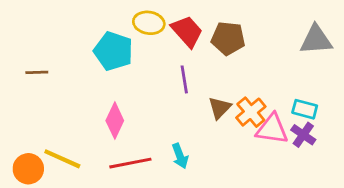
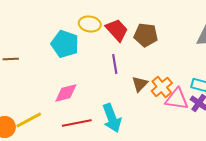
pink diamond: (115, 121) -> (66, 93), turned 50
cyan arrow: (180, 156) -> (112, 118), size x1.6
yellow line: (62, 159) -> (29, 120), turned -52

